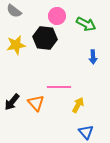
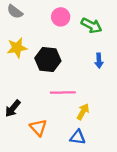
black hexagon: (45, 38) -> (48, 60), moved
orange triangle: (36, 103) -> (38, 128), moved
blue triangle: (86, 132) -> (78, 137), moved, turned -42

